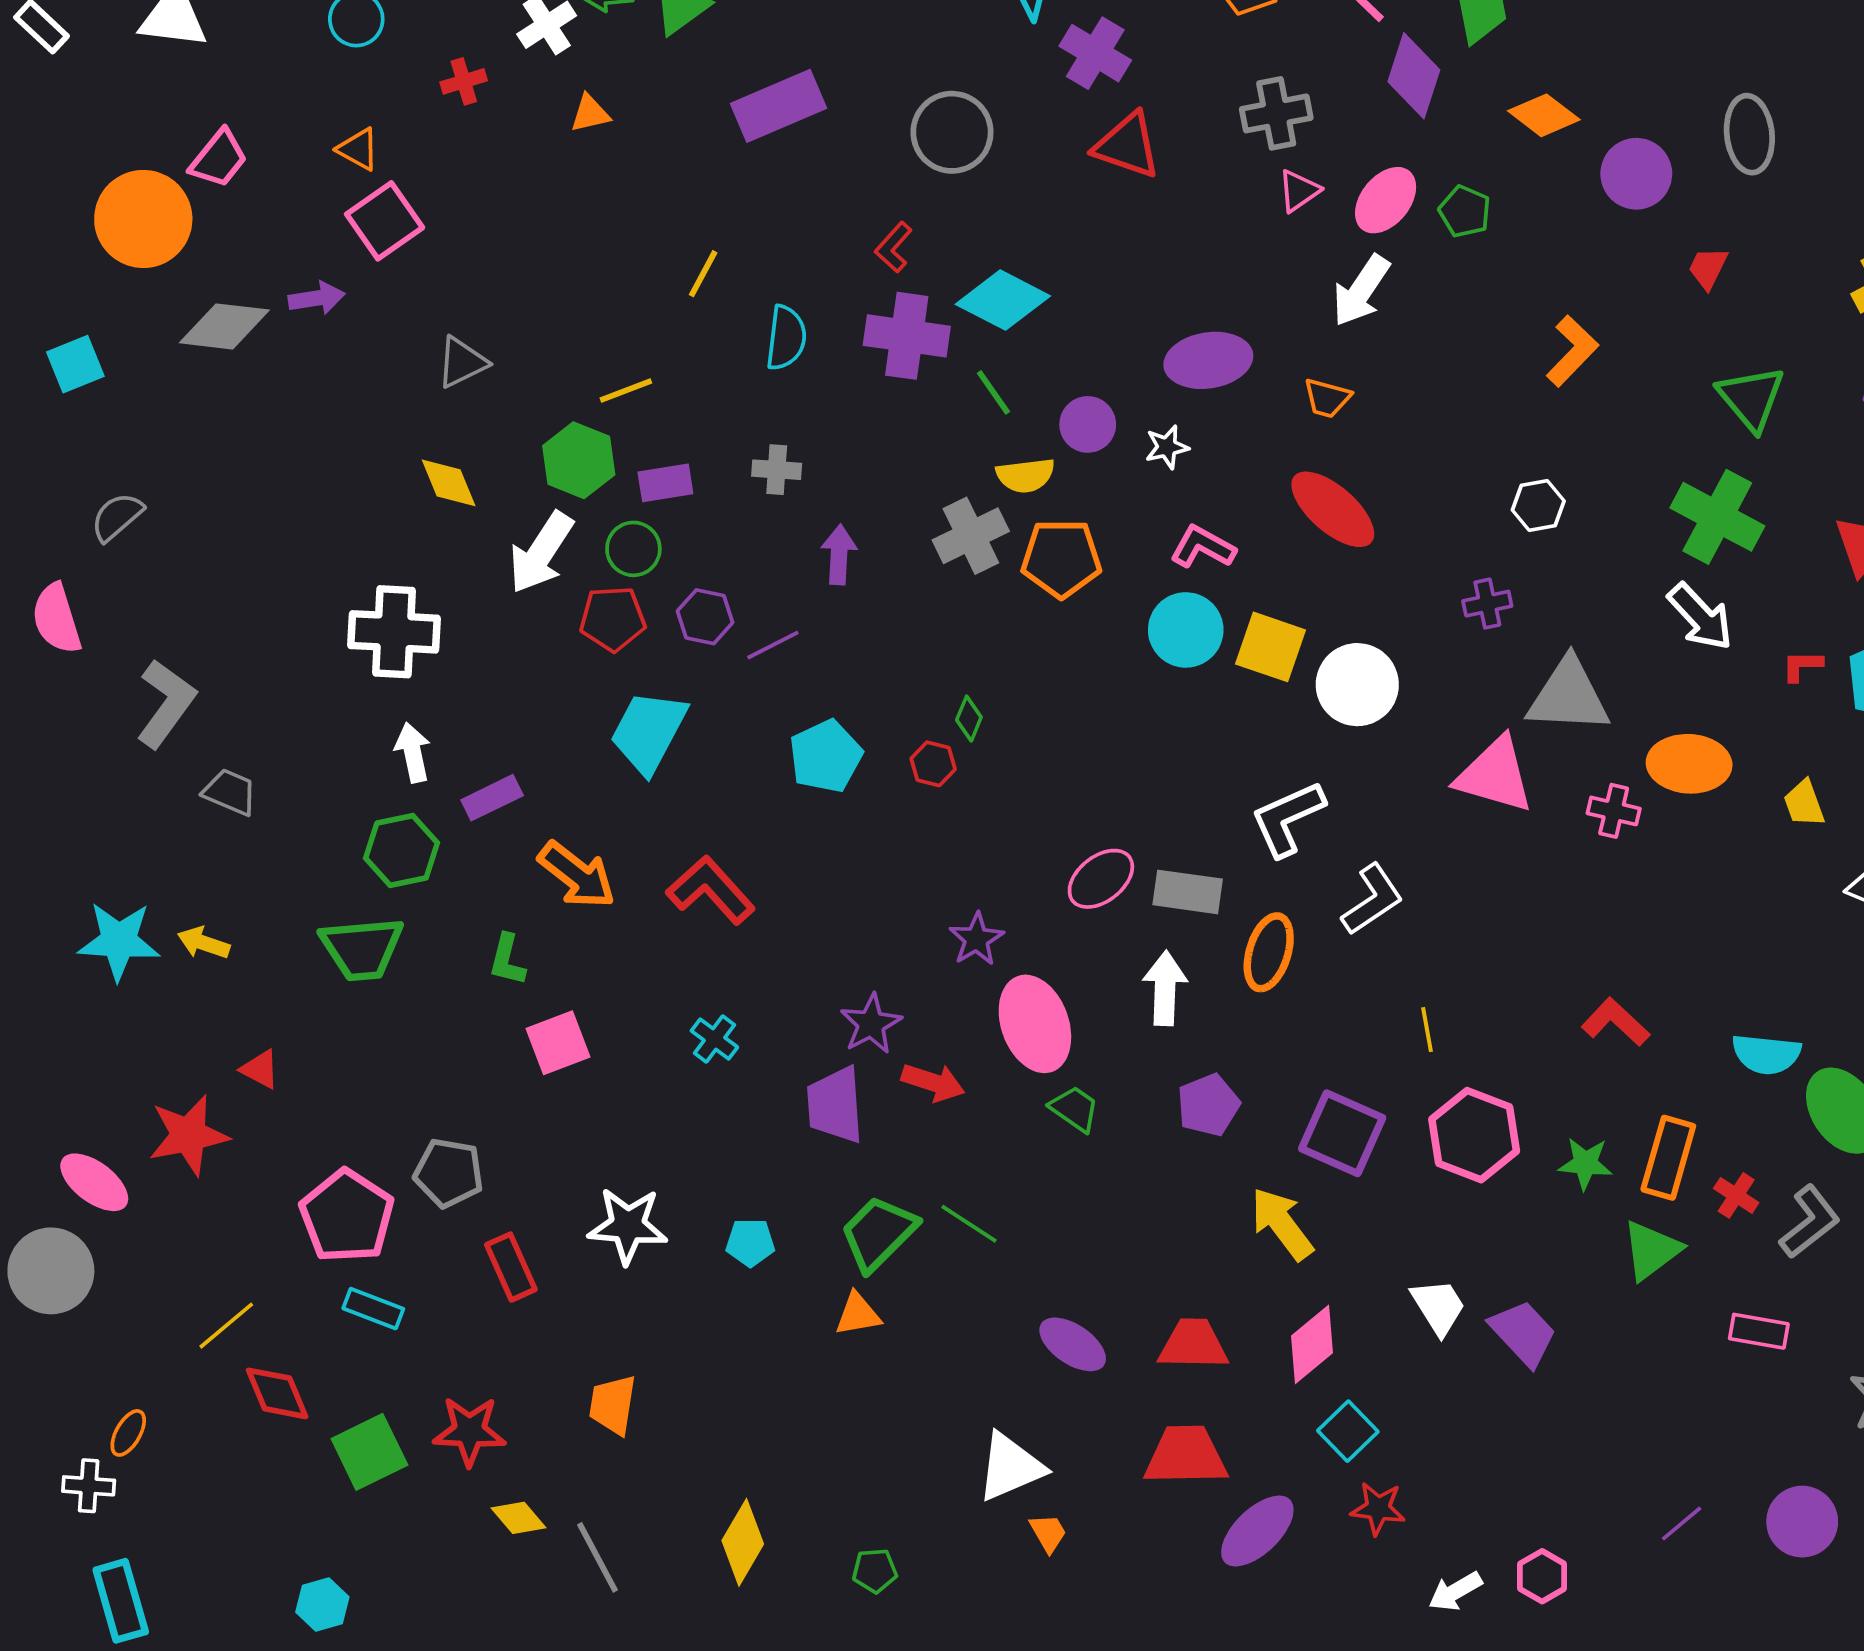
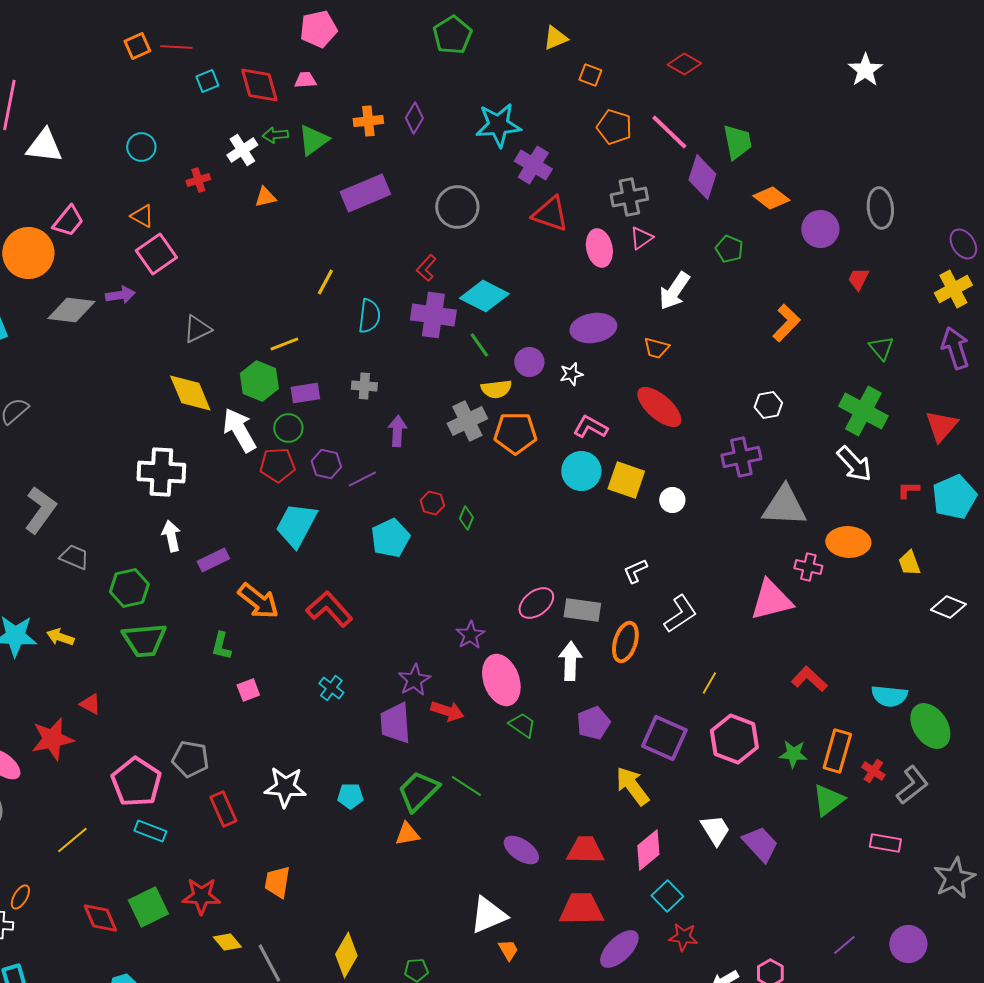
pink ellipse: (1386, 200) -> (599, 248), moved, turned -51
green triangle: (1751, 398) -> (881, 348), size x0.7
yellow diamond: (449, 483) -> (190, 393), size x1.4
white arrow: (541, 553) -> (239, 430), turned 117
purple cross: (1487, 604) -> (741, 457), size x1.5
white circle: (1357, 685) -> (672, 500), size x0.6
red hexagon: (933, 764) -> (432, 503), moved
pink triangle: (1495, 775) -> (771, 600), moved, turned -30
white L-shape: (1288, 818) -> (635, 571), size x0.6
green hexagon: (402, 850) -> (129, 588), moved
yellow line: (1427, 1030) -> (709, 683), turned 40
pink square: (558, 1043) -> (248, 690), size x0.7
red diamond: (277, 1393) -> (100, 918), moved

